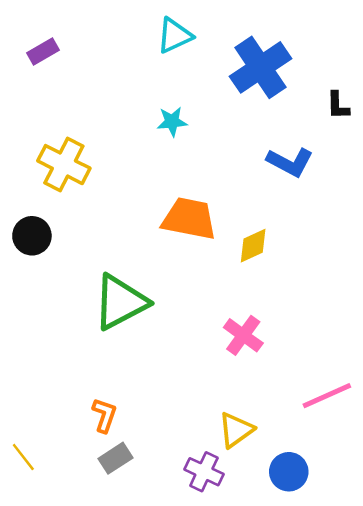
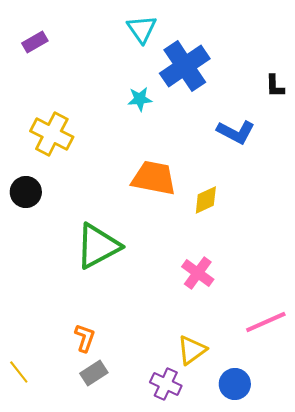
cyan triangle: (174, 36) -> (142, 29), turned -40
blue cross: (260, 67) -> (185, 66), moved

